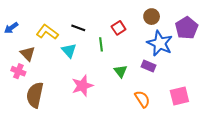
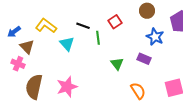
blue arrow: (11, 28) -> (14, 32), moved
black line: (78, 28) -> (83, 26), moved
blue star: (160, 43) -> (155, 37), size x0.7
pink star: (82, 86) -> (67, 87), moved

